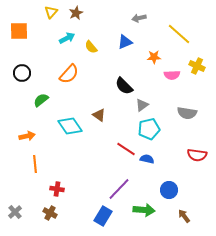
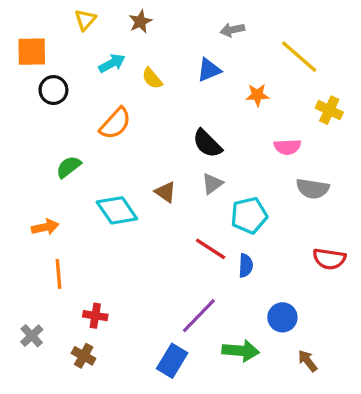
brown star: (76, 13) -> (140, 21), moved
black circle: (22, 73) -> (53, 90), moved
pink semicircle: (172, 75) -> (287, 147), moved
gray triangle: (142, 105) -> (212, 184), moved
blue semicircle: (147, 159) -> (246, 266), turned 80
gray cross: (15, 212) -> (32, 336), moved

